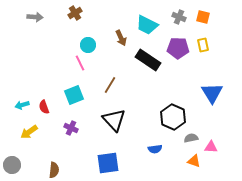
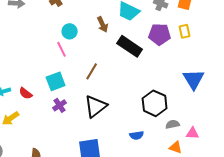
red semicircle: (44, 107) -> (26, 93), turned -32
black triangle: (114, 120) -> (96, 106), turned 35
purple cross: (71, 128) -> (60, 105), moved, turned 32

